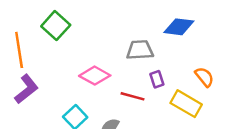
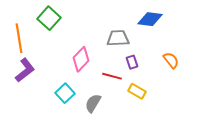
pink diamond: (95, 76) -> (81, 59), turned -75
yellow rectangle: (186, 104) -> (137, 91), moved, size x0.7

